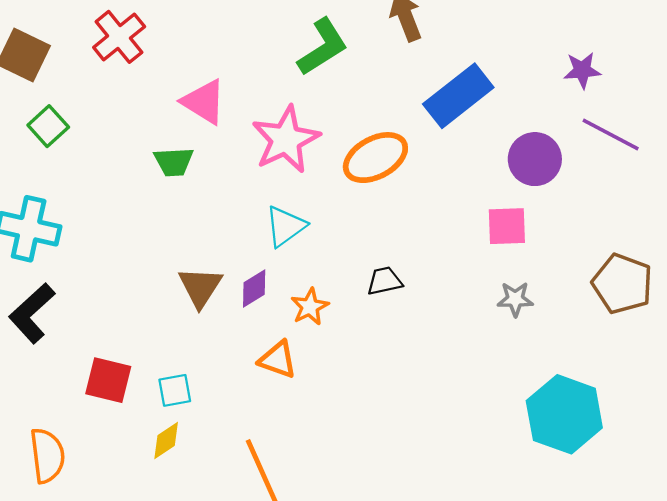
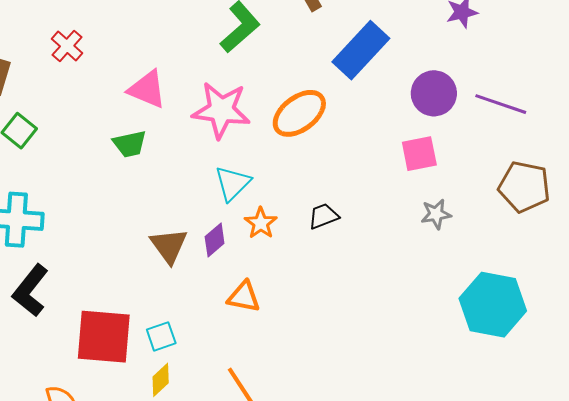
red cross: (119, 37) -> (67, 46), size x0.7
purple line: (611, 134) -> (501, 104), moved
pink star: (286, 140) -> (221, 110), turned -30
orange star: (310, 307) -> (261, 223), moved
red square: (108, 380) -> (104, 337), size x1.5

